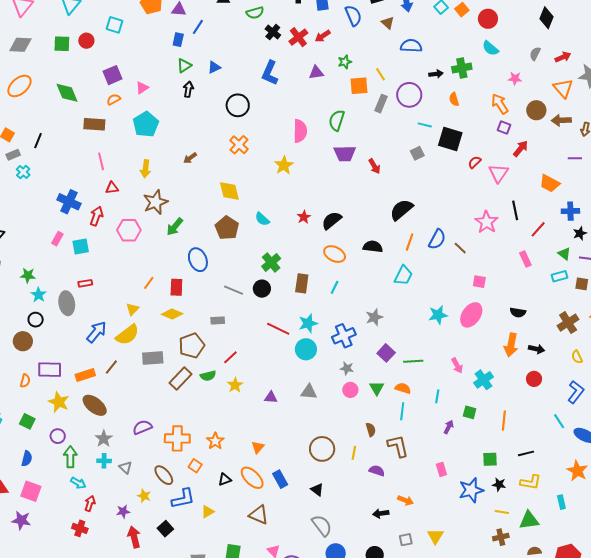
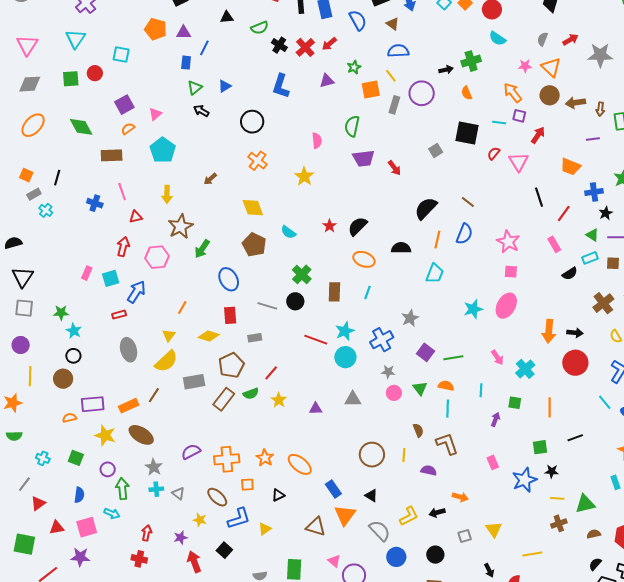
blue semicircle: (411, 46) -> (398, 51), moved
orange triangle: (563, 88) -> (551, 67), moved
black arrow: (188, 89) -> (201, 111), turned -63
cyan line: (425, 125) -> (499, 122), moved
pink semicircle: (300, 131) -> (317, 141), size x0.7
blue cross: (69, 202) -> (95, 203), moved, size x0.7
pink star: (487, 222) -> (508, 242), moved
brown line: (460, 248) -> (468, 202), moved
red rectangle: (176, 287) -> (230, 315), moved
gray ellipse: (67, 303) -> (129, 350), moved
black semicircle: (518, 312) -> (570, 274), moved, turned -35
blue arrow: (96, 332) -> (136, 292), moved
red circle: (534, 379) -> (575, 363), size x1.6
orange semicircle: (25, 381) -> (69, 418), turned -112
orange triangle: (258, 447) -> (345, 515), moved, size x1.6
orange square: (195, 466) -> (247, 485), turned -32
orange ellipse: (252, 478) -> (300, 464), moved
yellow L-shape: (531, 482) -> (409, 516), moved, turned -30
cyan arrow: (78, 483) -> (112, 513), moved
pink square: (31, 491) -> (87, 527), turned -30

